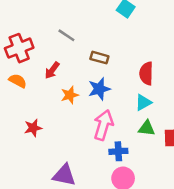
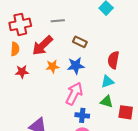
gray line: (66, 35) -> (58, 21), turned -48
red arrow: (52, 70) -> (42, 45), size x1.6
orange semicircle: (18, 81) -> (15, 49), turned 56
red star: (33, 128) -> (22, 72), moved

